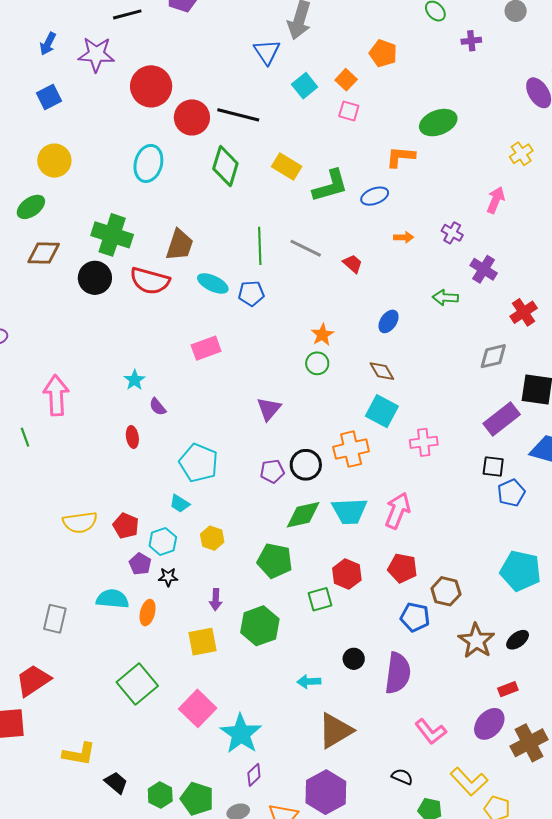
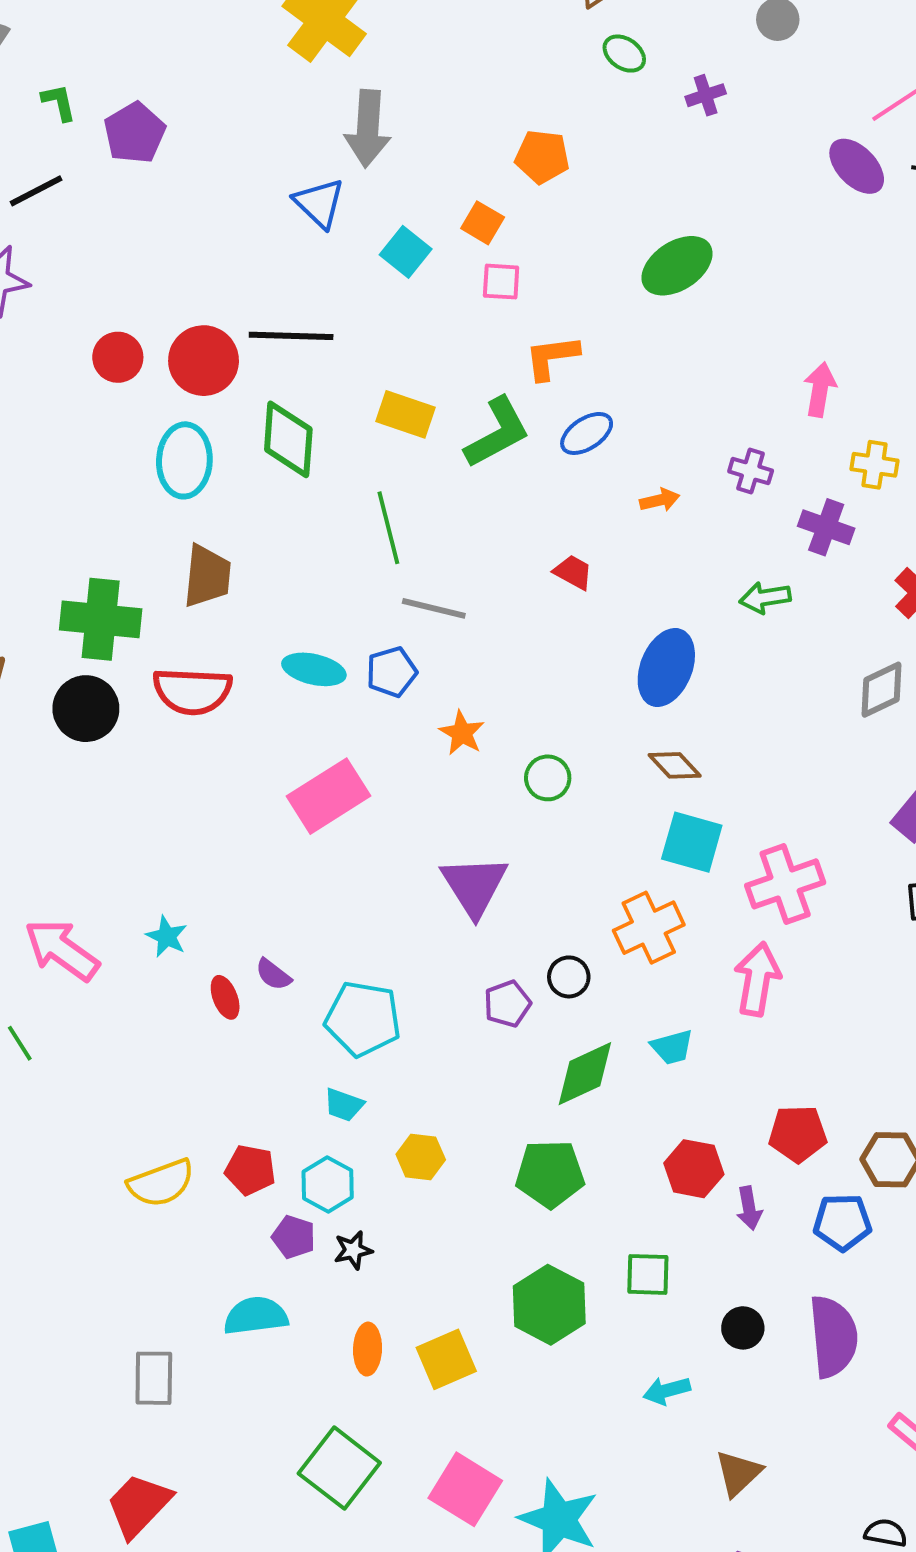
red circle: (151, 86) -> (118, 357), moved, size x0.6
yellow cross: (521, 154) -> (874, 465), moved, turned -35
orange L-shape: (401, 157) -> (552, 357), moved
cyan ellipse: (148, 163) -> (184, 460), moved
brown trapezoid: (180, 245) -> (207, 576), moved
green line: (260, 246) -> (388, 528), moved
gray line: (306, 248) -> (434, 608), moved
blue ellipse: (389, 321) -> (666, 668), size x1.6
orange star: (322, 335) -> (462, 733), moved
pink rectangle: (206, 348) -> (328, 796), size x1.4
cyan star: (135, 380) -> (167, 937), moved
pink arrow: (56, 395) -> (62, 950), turned -39
purple semicircle: (158, 407) -> (273, 974), moved
purple triangle: (269, 409) -> (474, 886), size x1.4
pink cross: (424, 442) -> (785, 884), size x1.4
black circle: (306, 465) -> (569, 977), size x0.7
cyan trapezoid: (350, 511) -> (672, 1047), size x0.6
pink arrow: (398, 511) -> (757, 979), moved
green square: (320, 599) -> (648, 1274), moved, turned 30
purple arrow: (216, 600) -> (749, 1208), moved
orange ellipse: (148, 613) -> (368, 1349), moved
brown triangle: (335, 731) -> (738, 1473), size x0.7

